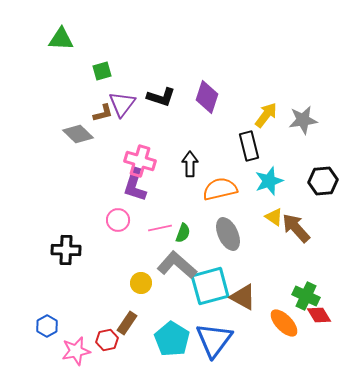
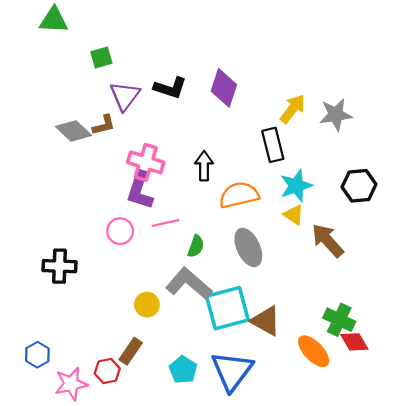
brown L-shape: (103, 113) -> (104, 125), moved
yellow triangle: (274, 217) -> (294, 215), moved
pink line: (160, 228) -> (166, 223), moved
cyan pentagon: (172, 339) -> (183, 370), size x0.7

